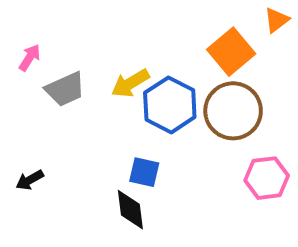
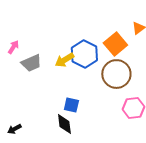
blue hexagon: (170, 105) -> (84, 54), moved
black arrow: (30, 180) -> (14, 129), moved

